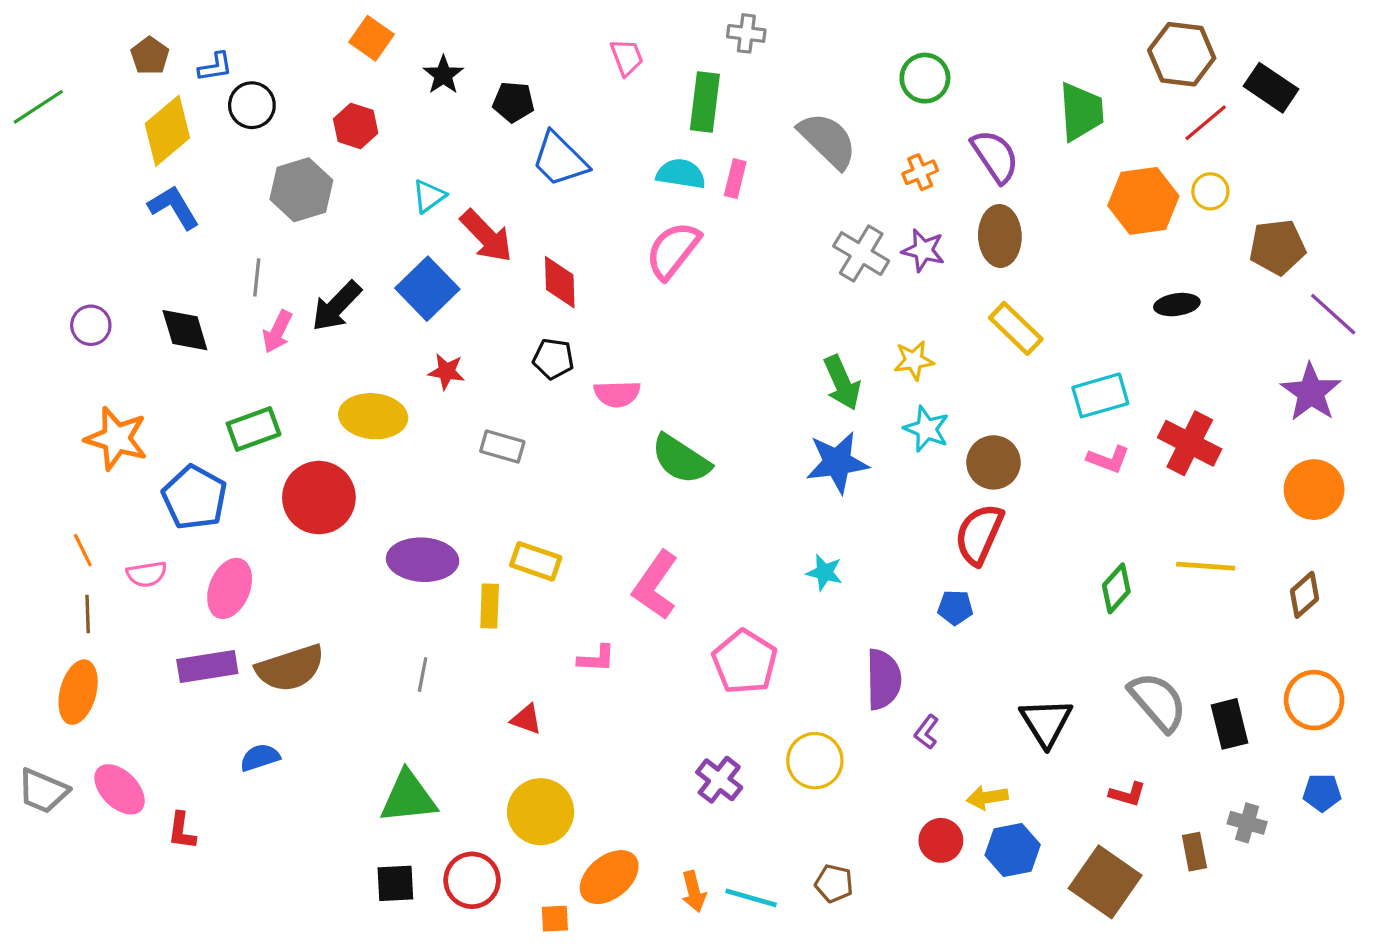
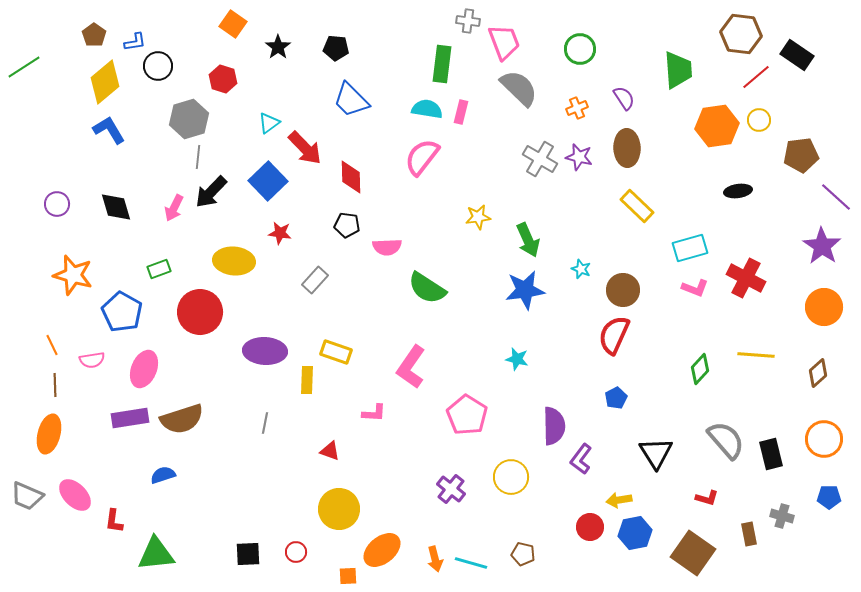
pink trapezoid: (627, 57) -> (504, 42), moved, size x1.5
black pentagon: (513, 102) -> (336, 48), moved
purple semicircle: (995, 156) -> (624, 98), size x0.7
gray line: (257, 277) -> (198, 157), moved
yellow star: (914, 360) -> (478, 217), moved
green rectangle: (254, 429) -> (159, 269), size x0.7
cyan star: (927, 429) -> (581, 269), size x0.7
gray rectangle: (502, 446) -> (315, 280), turned -64
blue pentagon: (955, 608) -> (616, 398), moved, turned -30
purple L-shape: (927, 732) -> (581, 459), size x1.4
green triangle: (408, 797) -> (156, 554), moved
red circle: (472, 880) -> (296, 552), size x0.6

